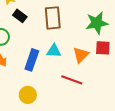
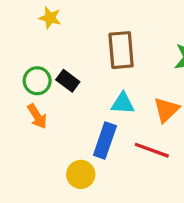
black rectangle: (20, 16) -> (68, 81), moved
blue rectangle: (32, 60) -> (105, 140), moved

